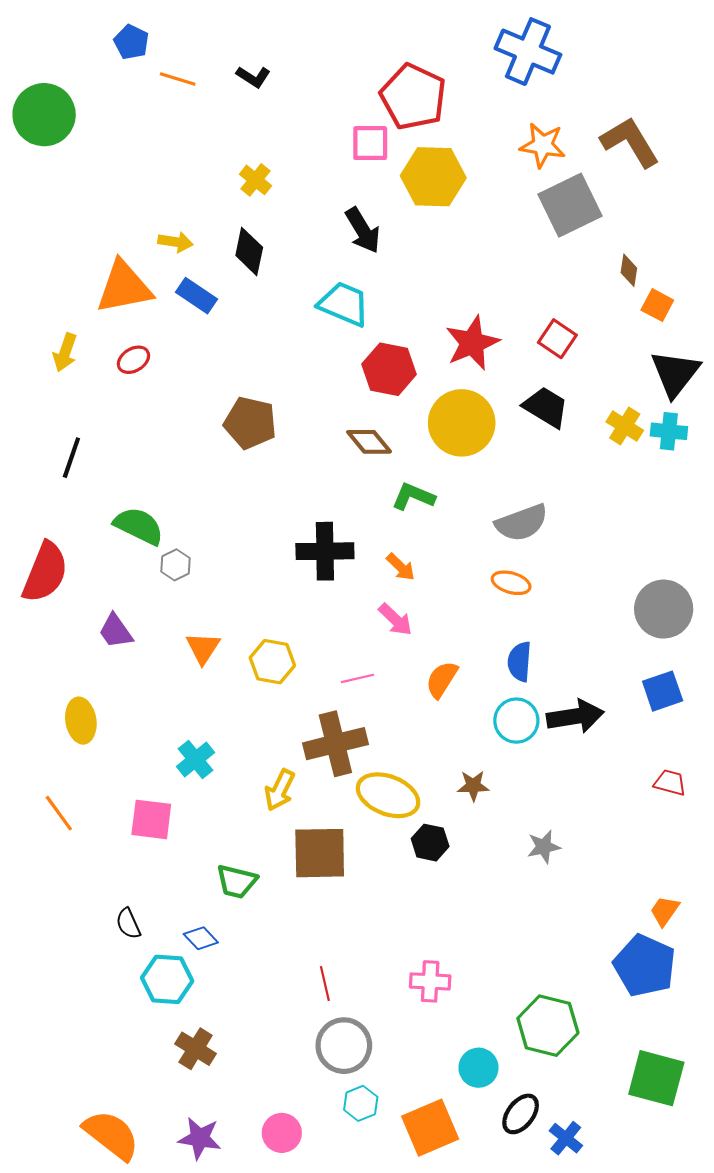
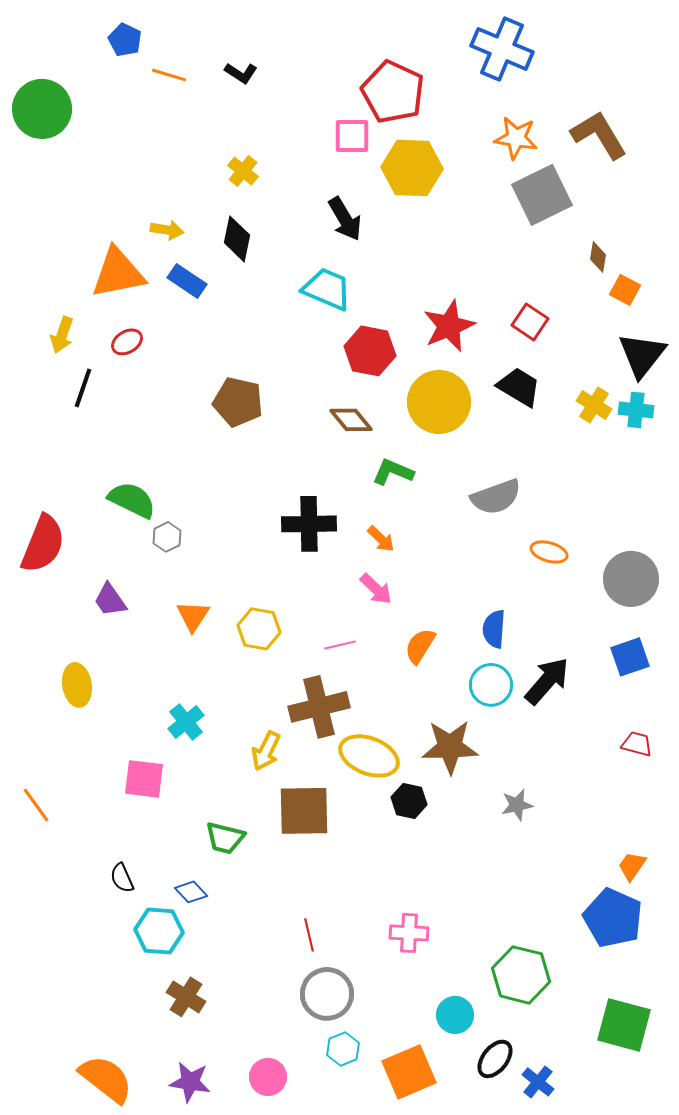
black line: (71, 458) -> (83, 388), moved
orange ellipse: (511, 583) -> (549, 552), moved
black arrow: (575, 716) -> (547, 681), turned -40
brown star: (473, 786) -> (450, 747), size x1.8
orange line: (59, 813) -> (36, 805), moved

